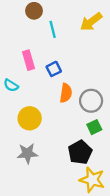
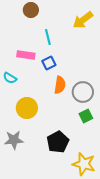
cyan line: (53, 29) -> (48, 37), moved
pink rectangle: (29, 60) -> (26, 55), turned -66
black pentagon: (80, 152) -> (58, 142), moved
gray star: (27, 153) -> (14, 140), moved

